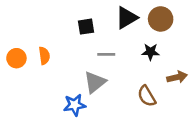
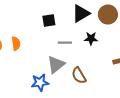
black star: (150, 52) -> (91, 38), moved
brown semicircle: (147, 96) -> (79, 76), moved

